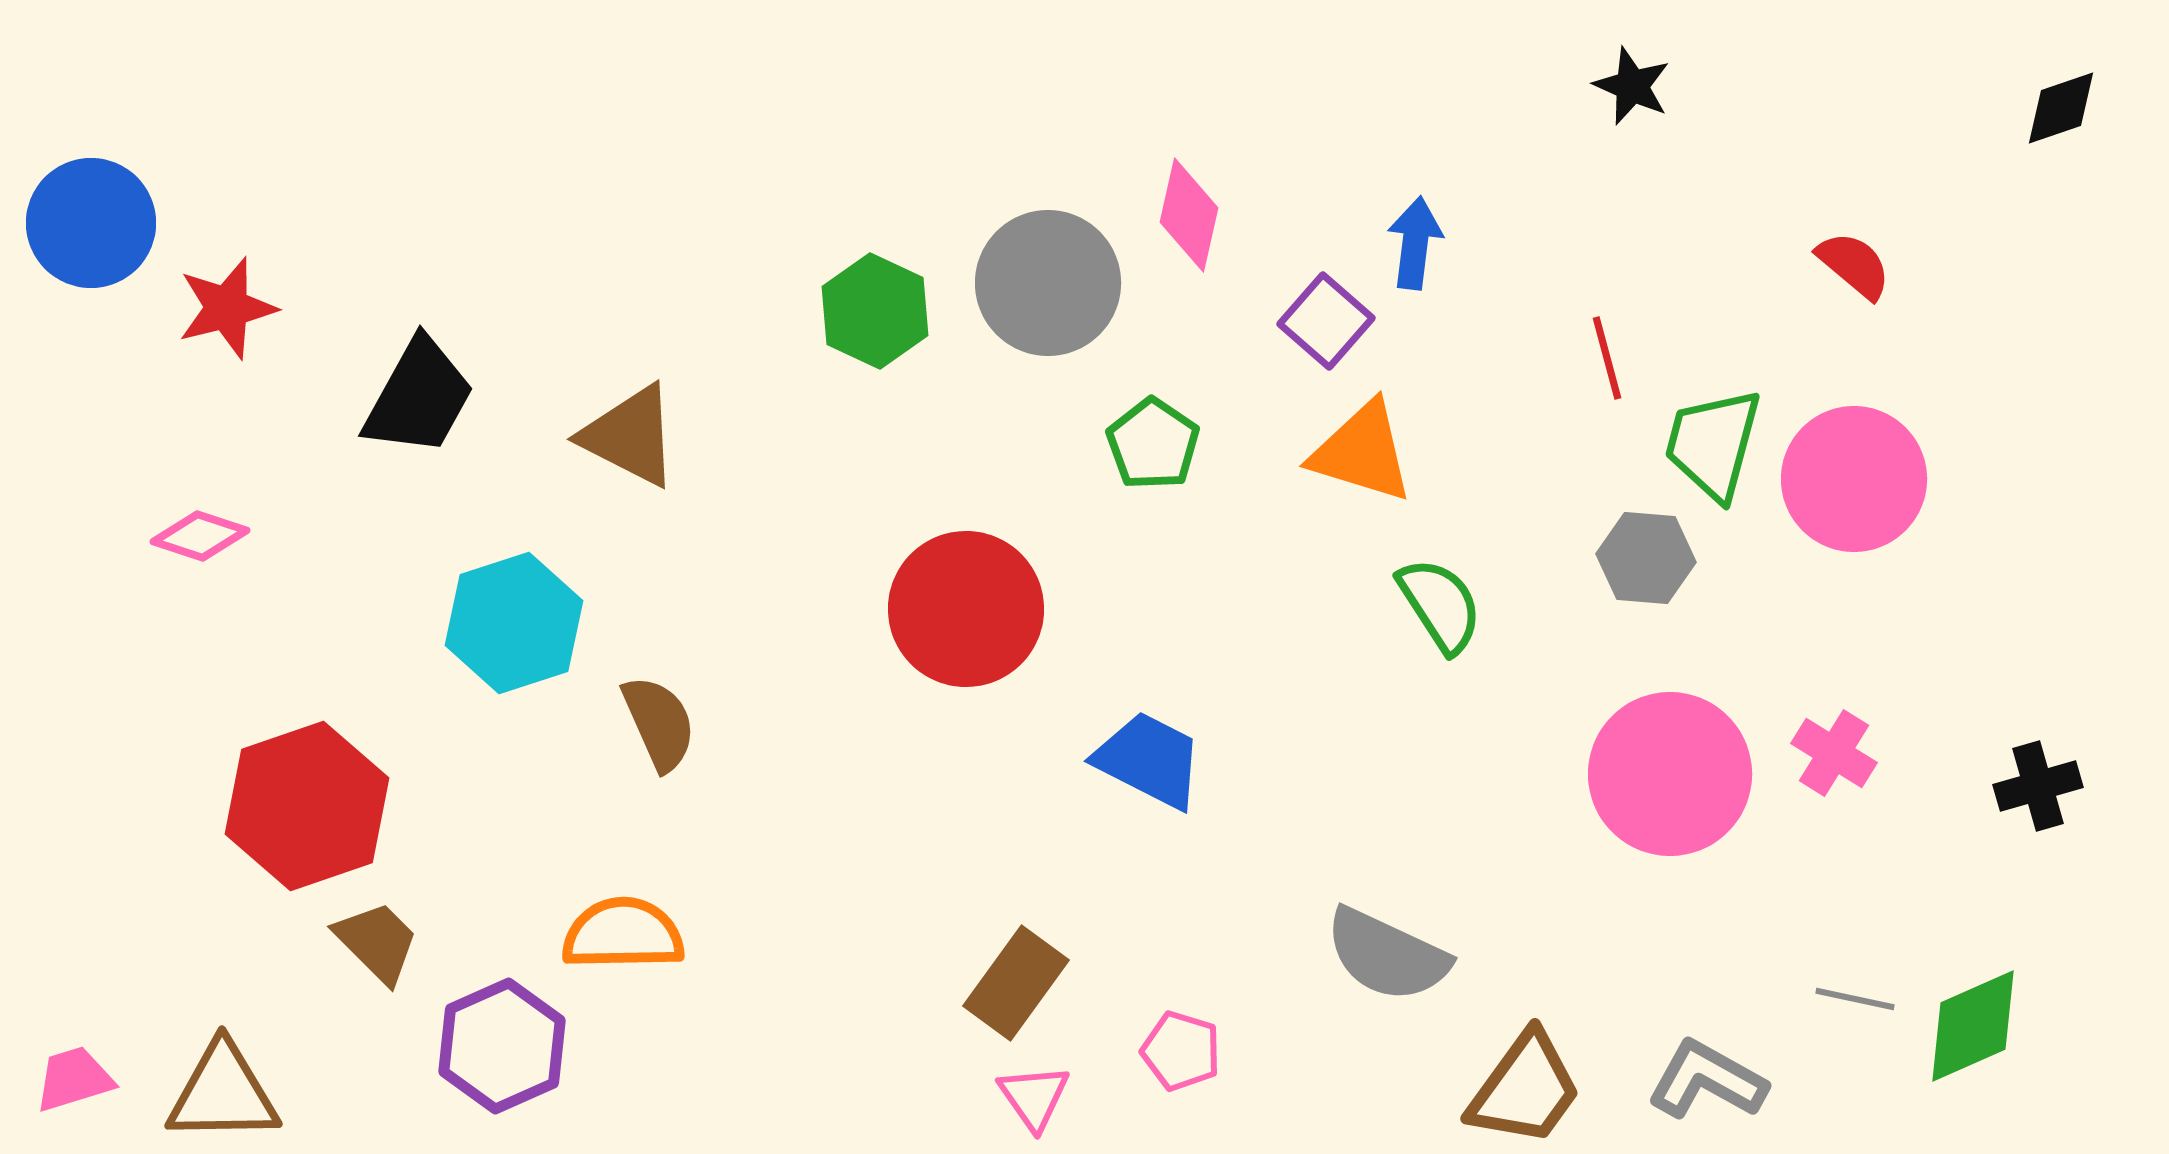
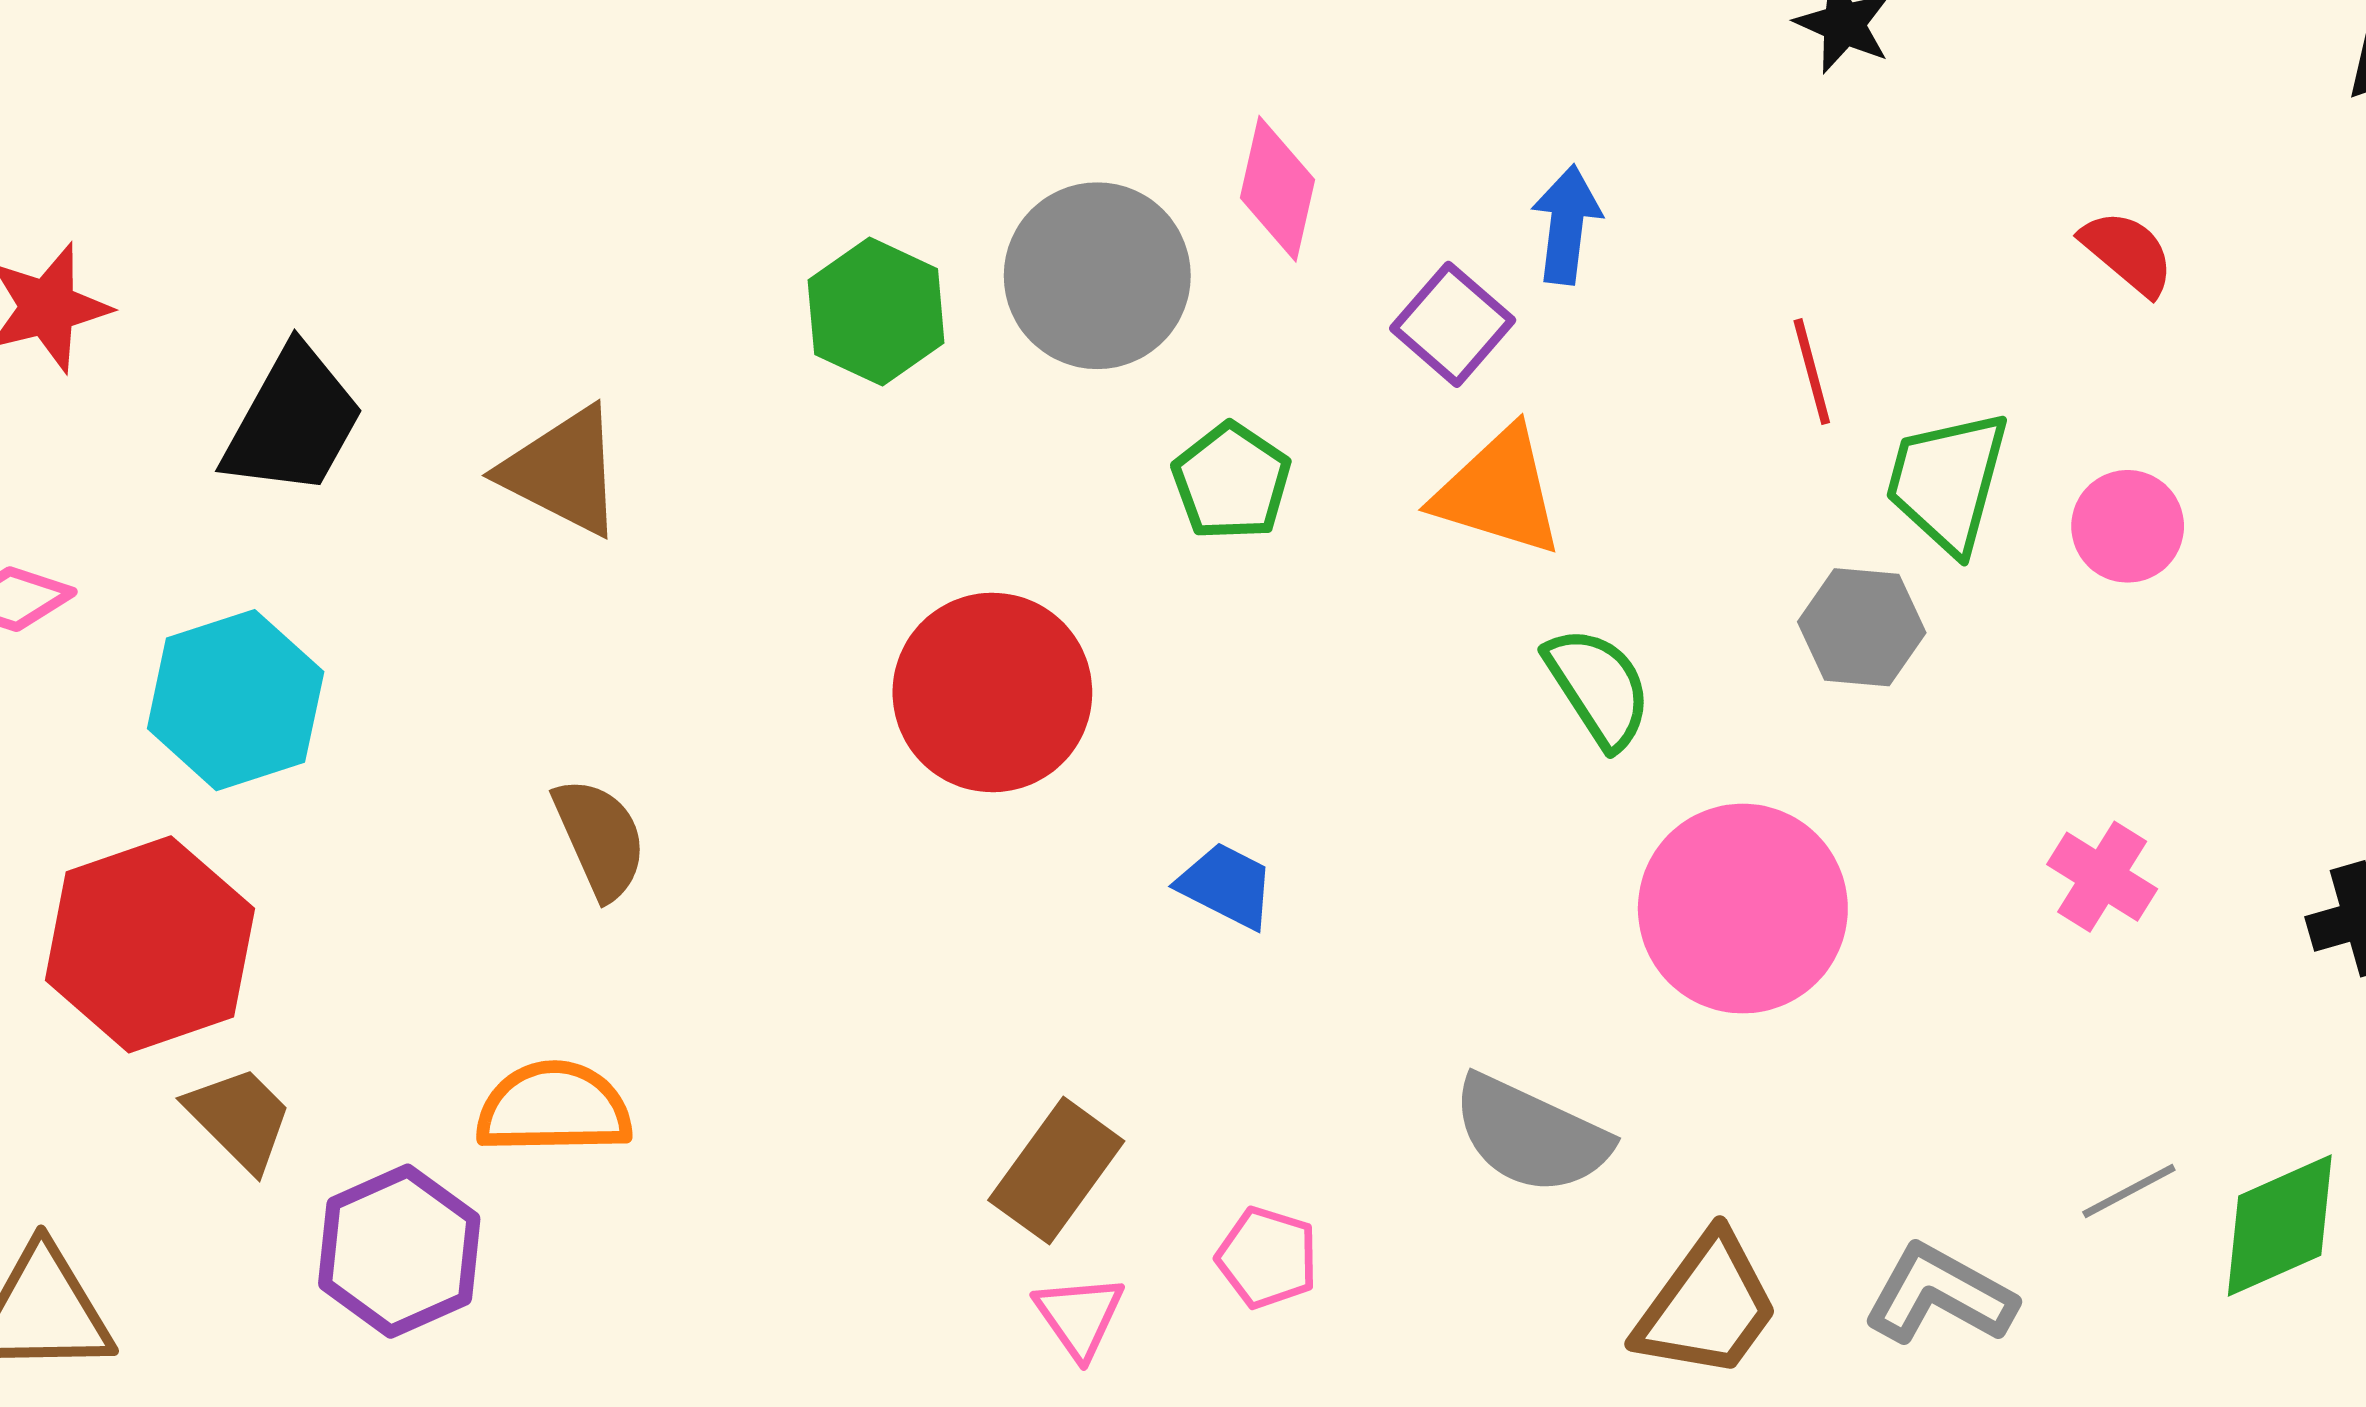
pink circle: (1854, 479) -> (2128, 526), size x0.6
cyan hexagon: (514, 623) -> (236, 700), moved
blue trapezoid: (1149, 760) -> (1226, 886), size x0.7
pink circle: (1670, 774) -> (1743, 909), moved
gray line: (1855, 999) -> (2129, 1191), turned -40

